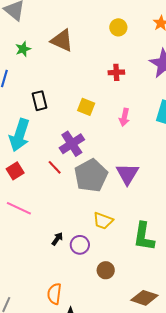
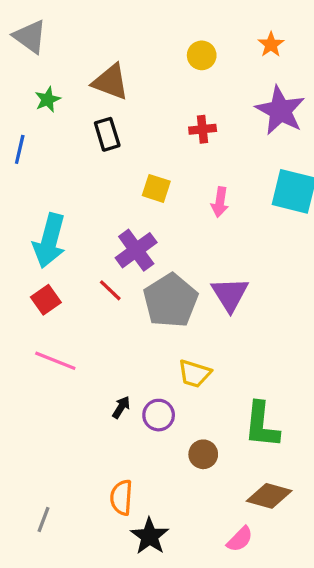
black rectangle: (39, 101) -> (107, 134), moved
green L-shape: (144, 237) -> (262, 425), moved

